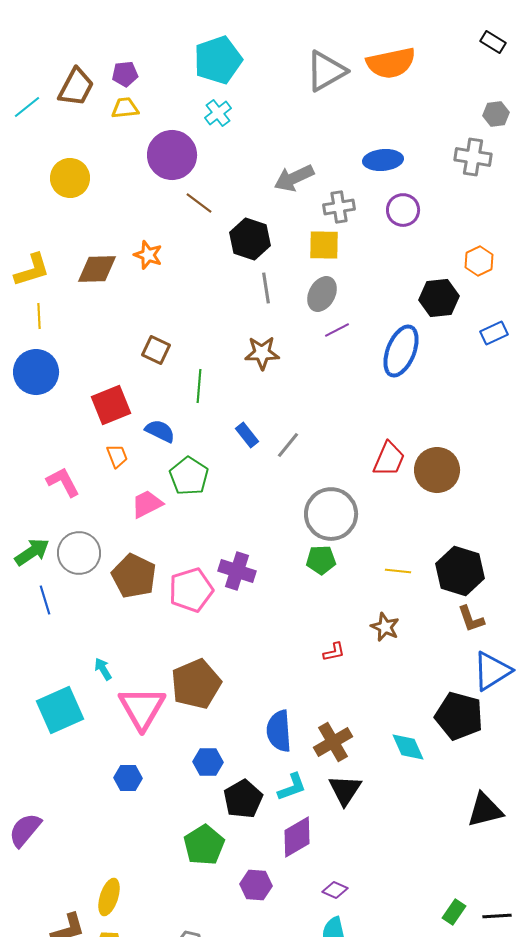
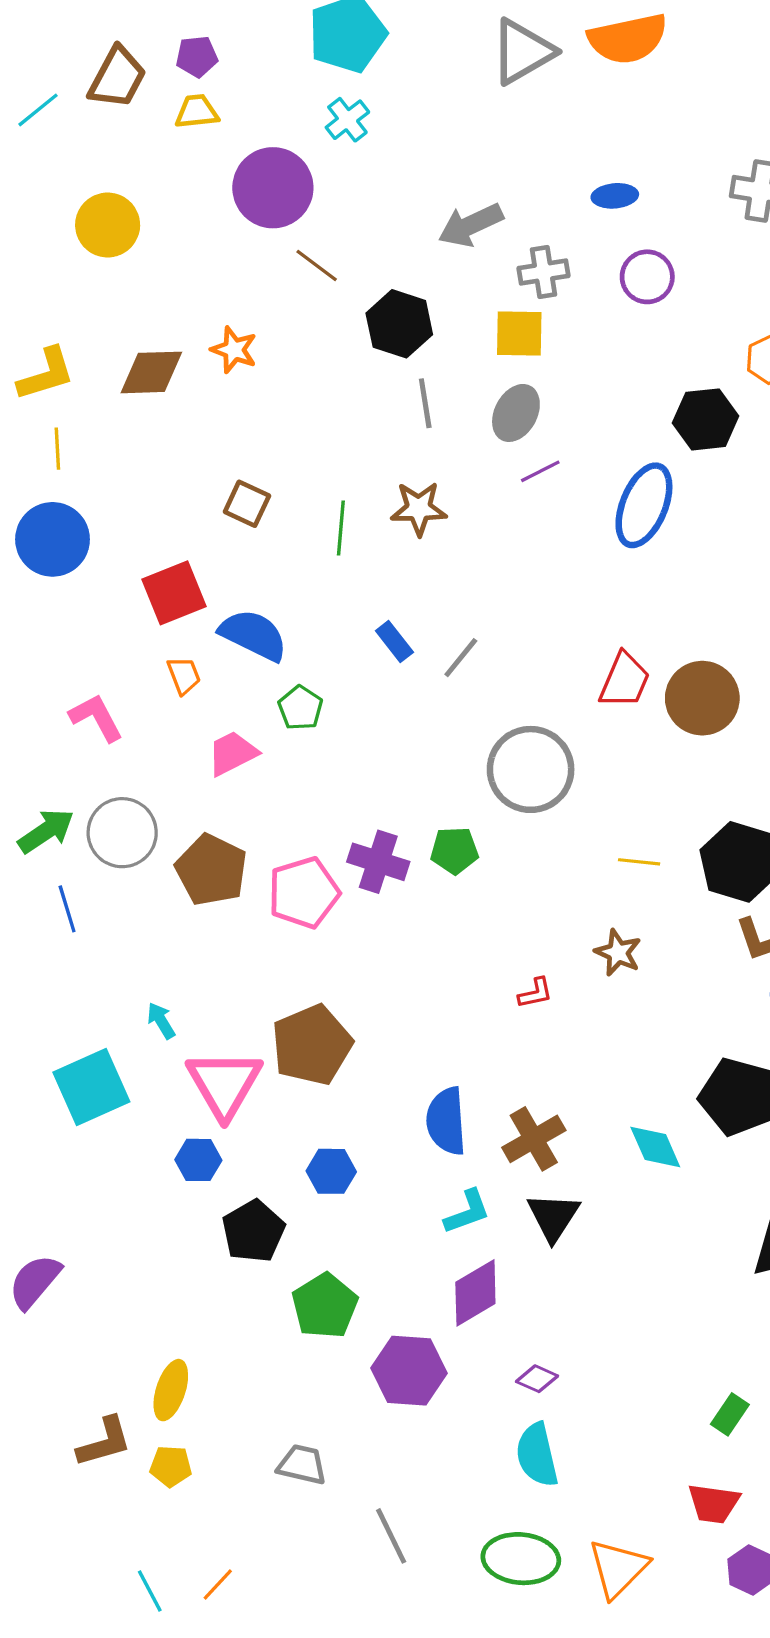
blue ellipse: (383, 160) -> (615, 196), size x0.7
green line: (199, 386) -> (341, 528), moved
blue semicircle: (160, 431) -> (253, 635), size x1.4
green pentagon: (189, 476) -> (300, 708), size x0.7
green pentagon: (321, 560) -> (454, 850), moved
blue hexagon: (128, 778) -> (198, 1160), moved
black pentagon: (243, 799) -> (253, 1231), moved
purple hexagon: (256, 885) -> (409, 1371), size x1.4

